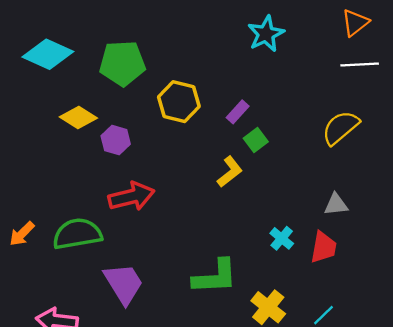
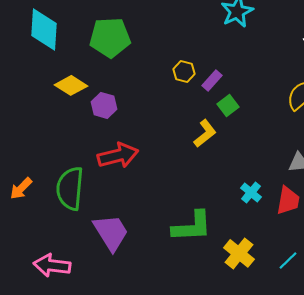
cyan diamond: (48, 54) -> (44, 29), turned 69
yellow hexagon: (179, 102) -> (184, 71), moved, size x0.6
green semicircle: (77, 234) -> (70, 188), turned -75

